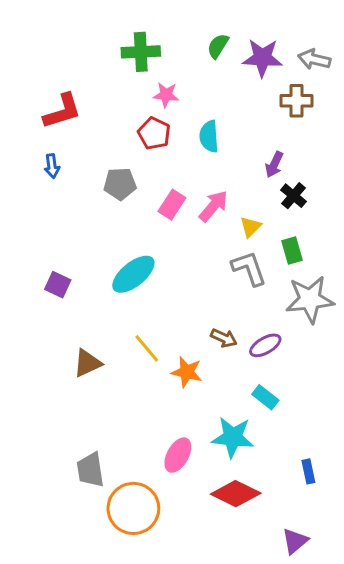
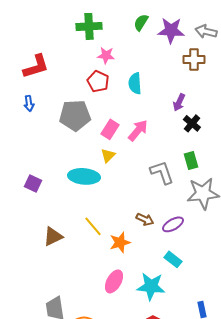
gray pentagon: (120, 184) -> (75, 115), size x1.4
yellow triangle: (251, 227) -> (108, 155), moved
cyan ellipse: (133, 274) -> (84, 176), turned 44
orange star: (187, 372) -> (120, 242), turned -30
pink ellipse: (178, 455) -> (114, 281), moved

